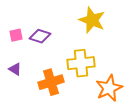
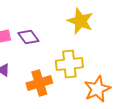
purple diamond: (40, 36) -> (28, 37), turned 35

